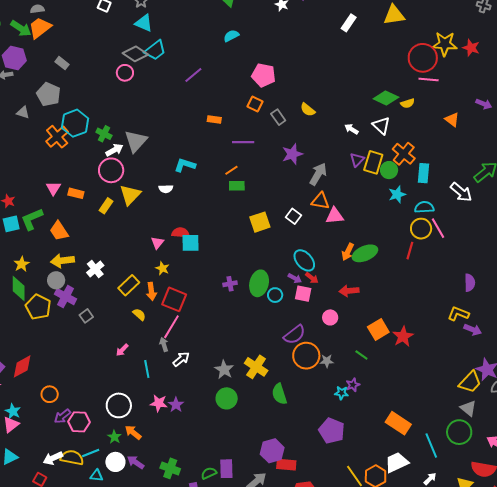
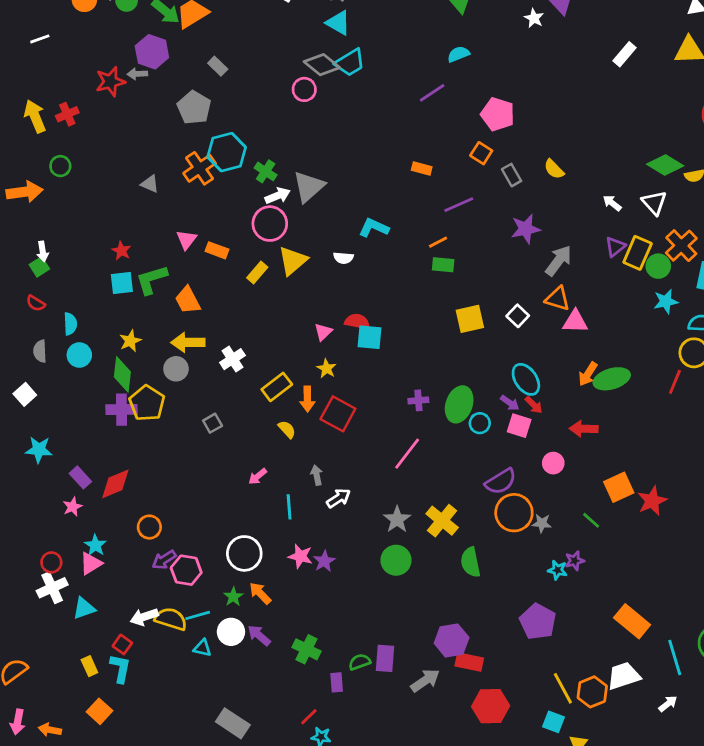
purple line: (193, 75) -> (432, 93), moved
gray triangle: (23, 112) -> (150, 184), moved
purple line: (243, 142) -> (459, 205), turned -30
purple cross: (65, 297) -> (121, 410), moved, turned -35
pink line: (171, 327) -> (407, 454), moved

